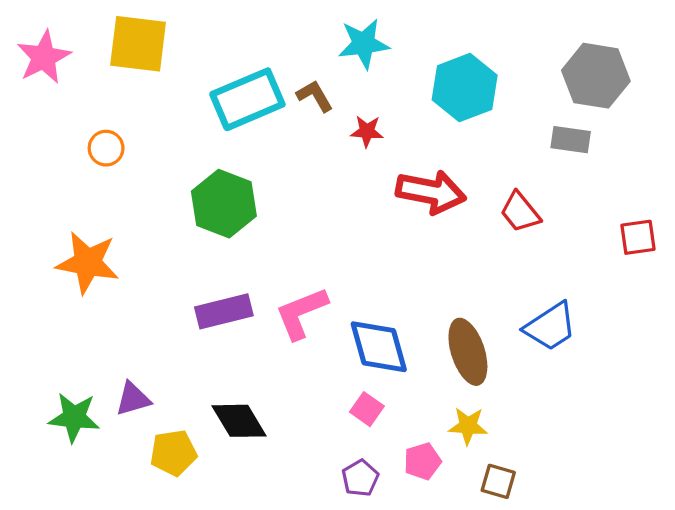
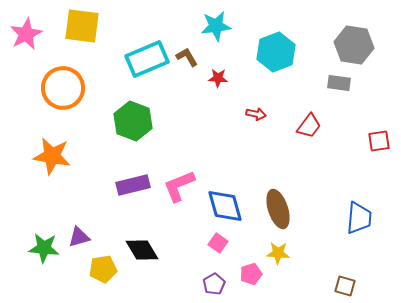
orange circle: (106, 148) -> (63, 88), size x2.0
red arrow: (431, 192) -> (256, 114), size x0.5
red trapezoid: (520, 212) -> (309, 126), turned -104
blue trapezoid: (550, 327) -> (359, 218), moved, turned -52
brown square: (498, 481) -> (345, 286), moved

